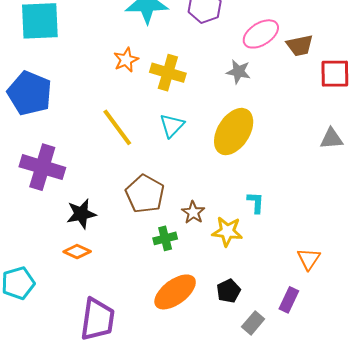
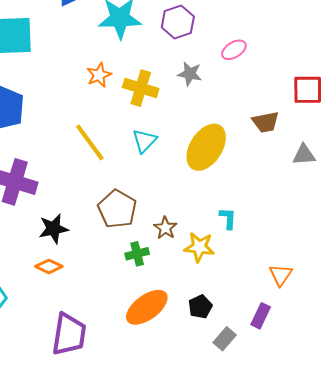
pink ellipse: (261, 34) -> (234, 50), size x0.7
brown trapezoid: (300, 45) -> (266, 122), moved
gray star: (238, 72) -> (190, 74), moved

